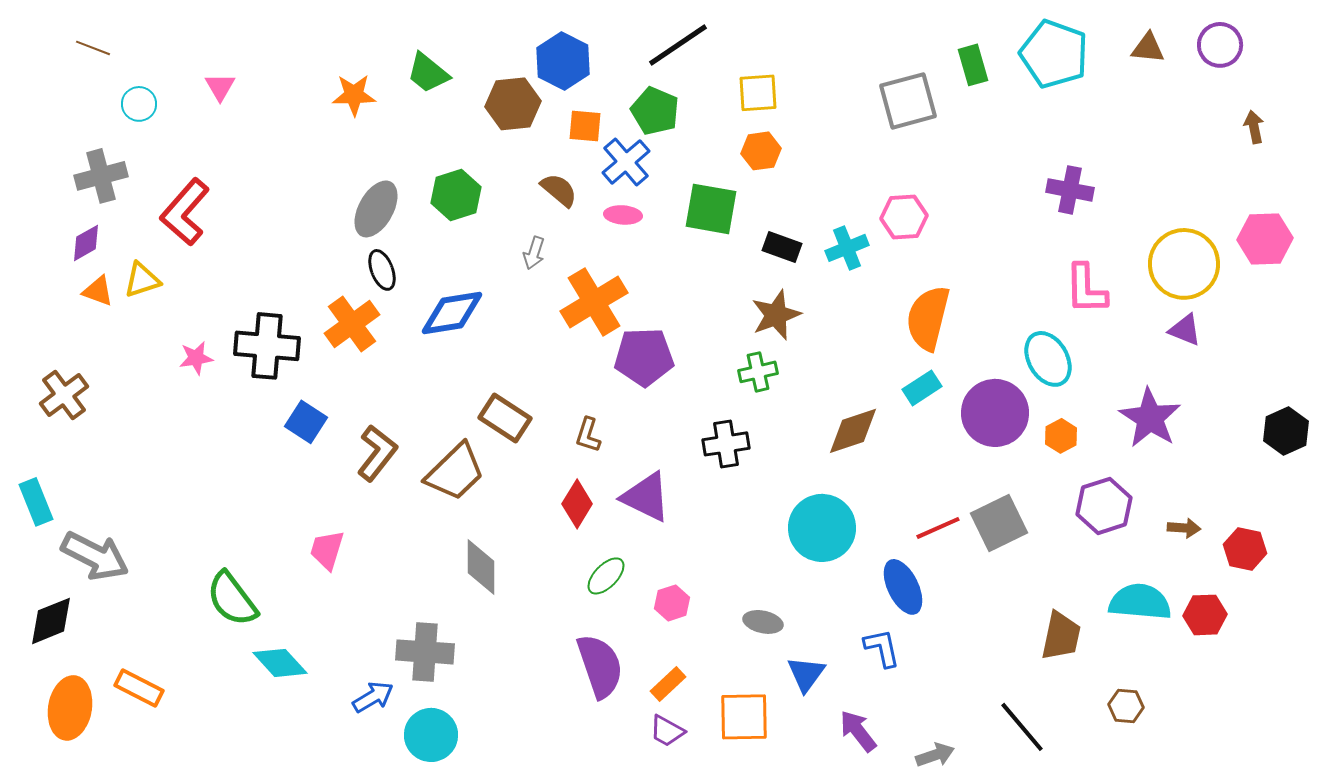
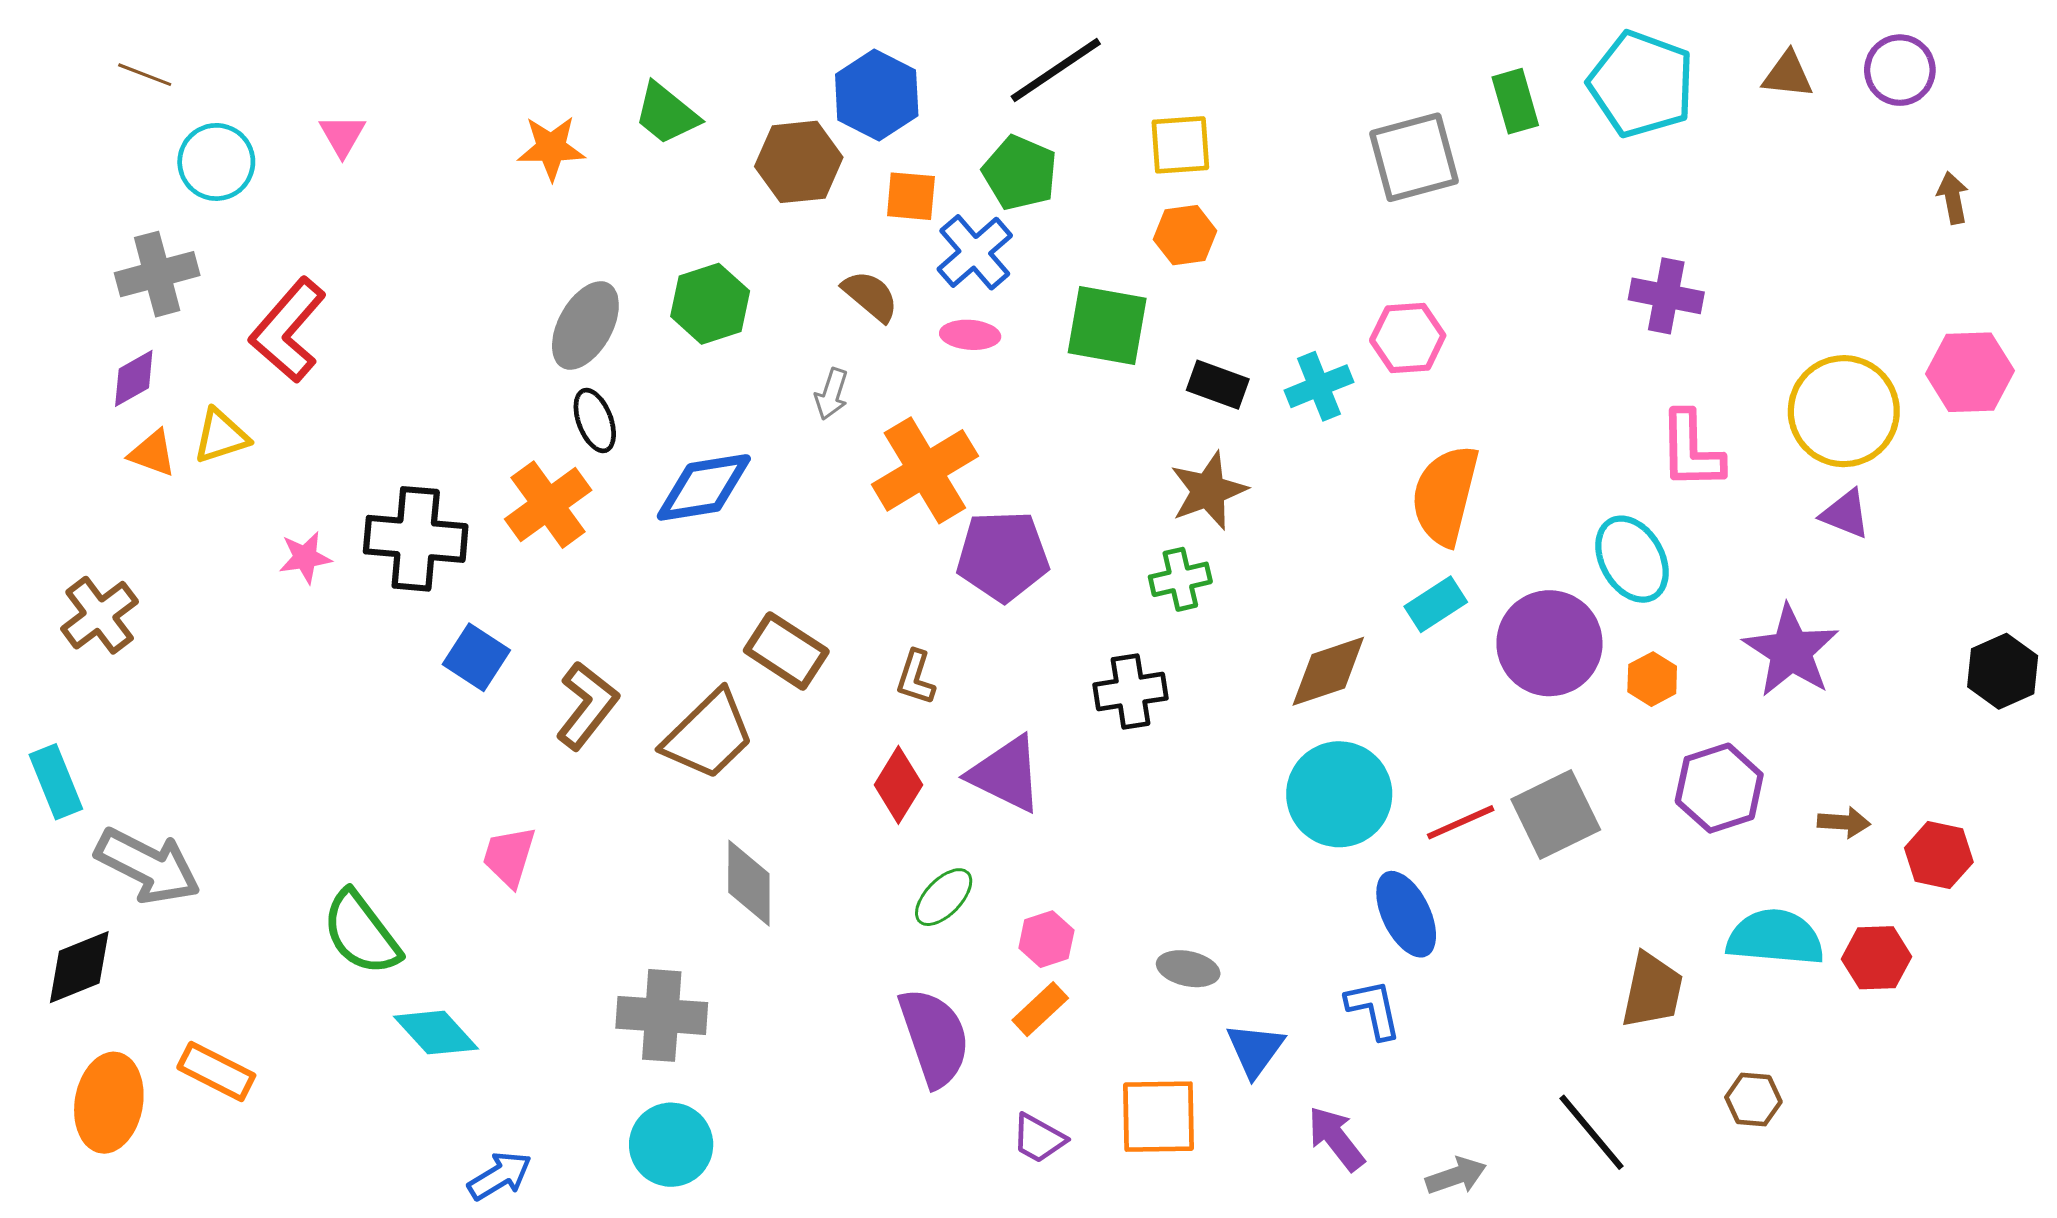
cyan circle: (139, 104) -> (216, 162), size x1.4
cyan circle: (822, 528) -> (1339, 794), moved
orange rectangle: (668, 684) -> (1040, 1009), moved
blue arrow: (373, 697) -> (500, 1176), moved

